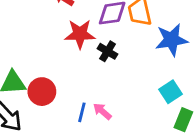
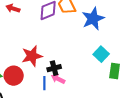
red star: (80, 34) -> (32, 56), moved
black cross: (107, 51) -> (54, 68), moved, turned -32

